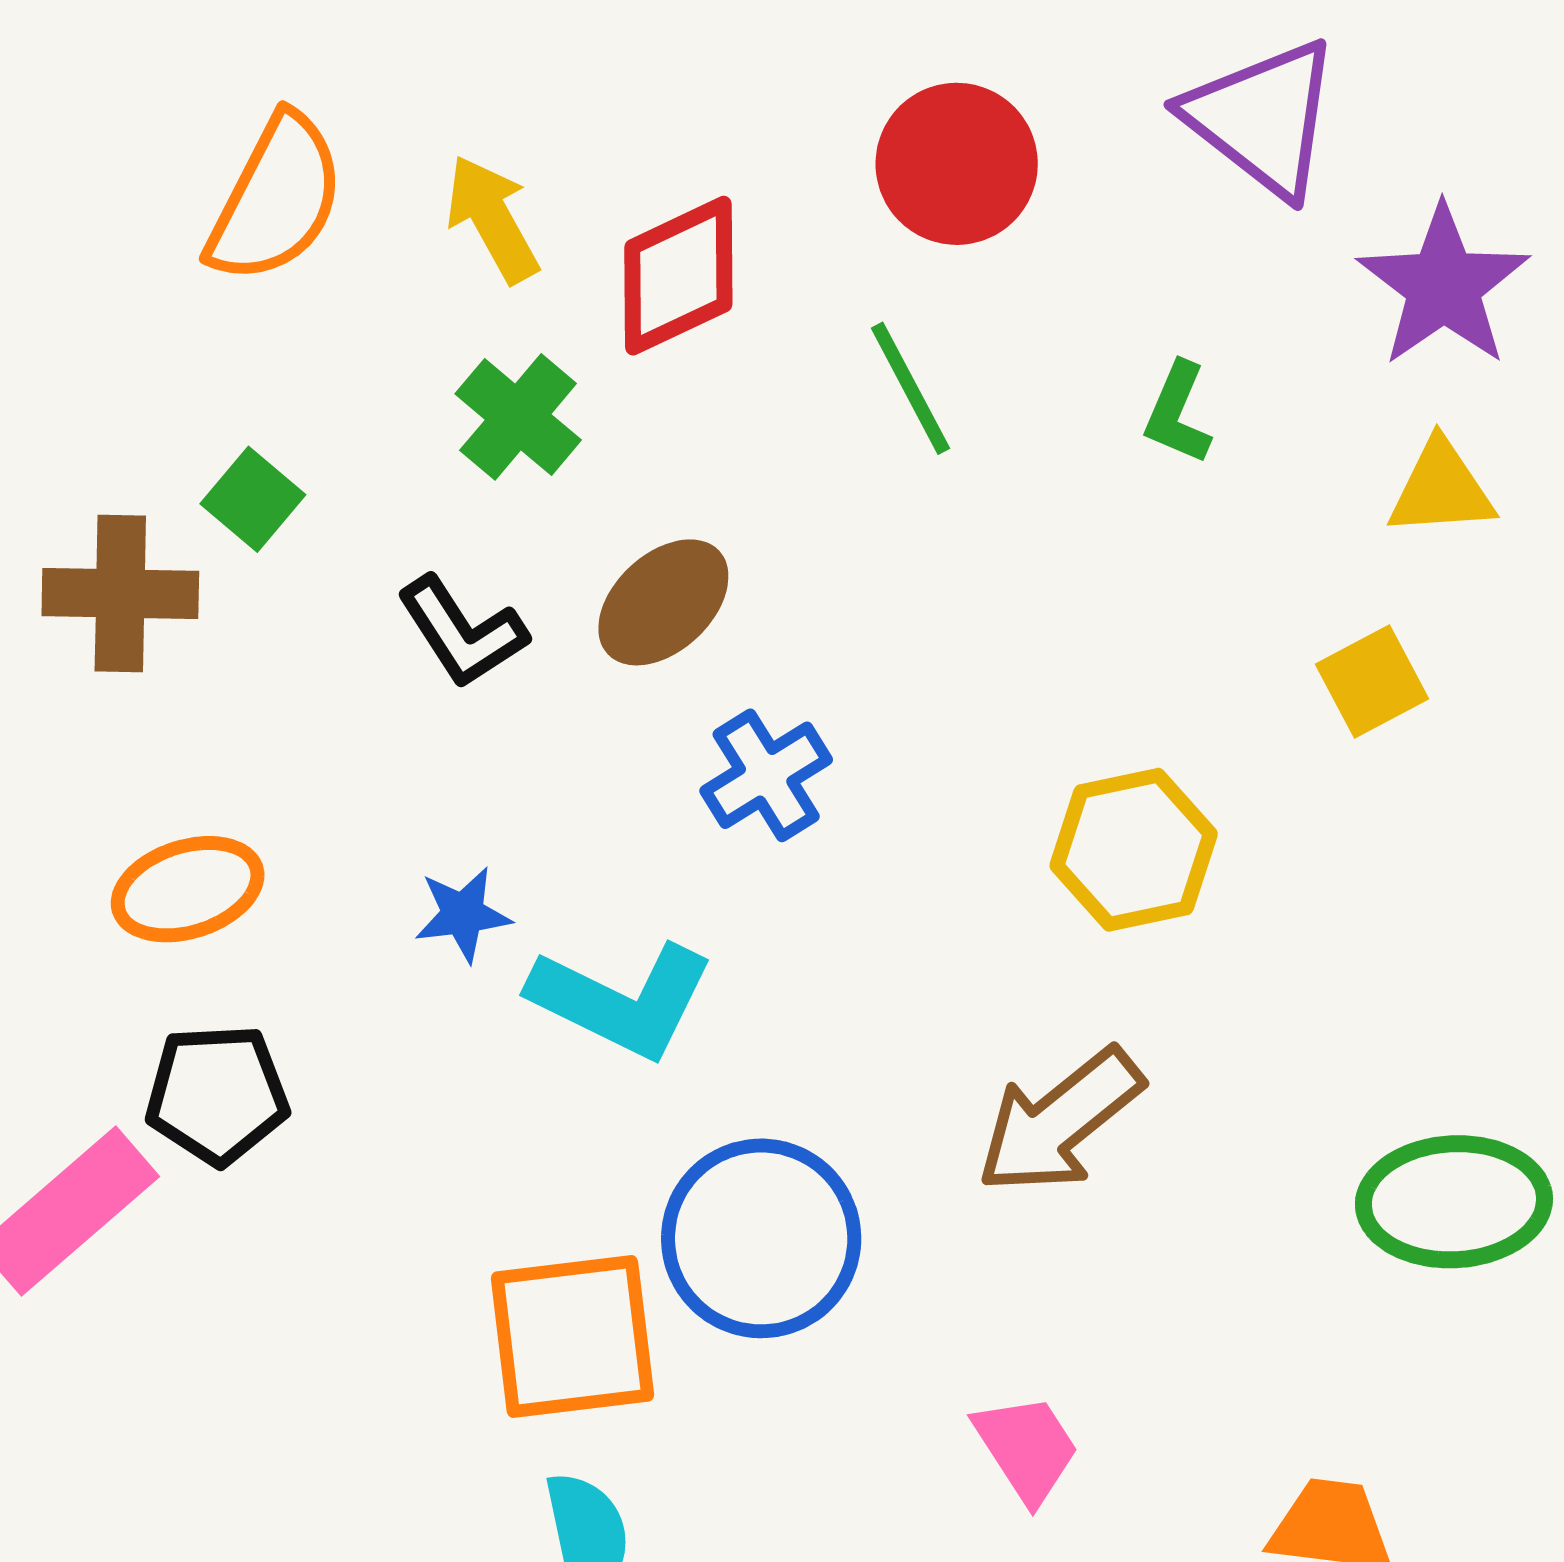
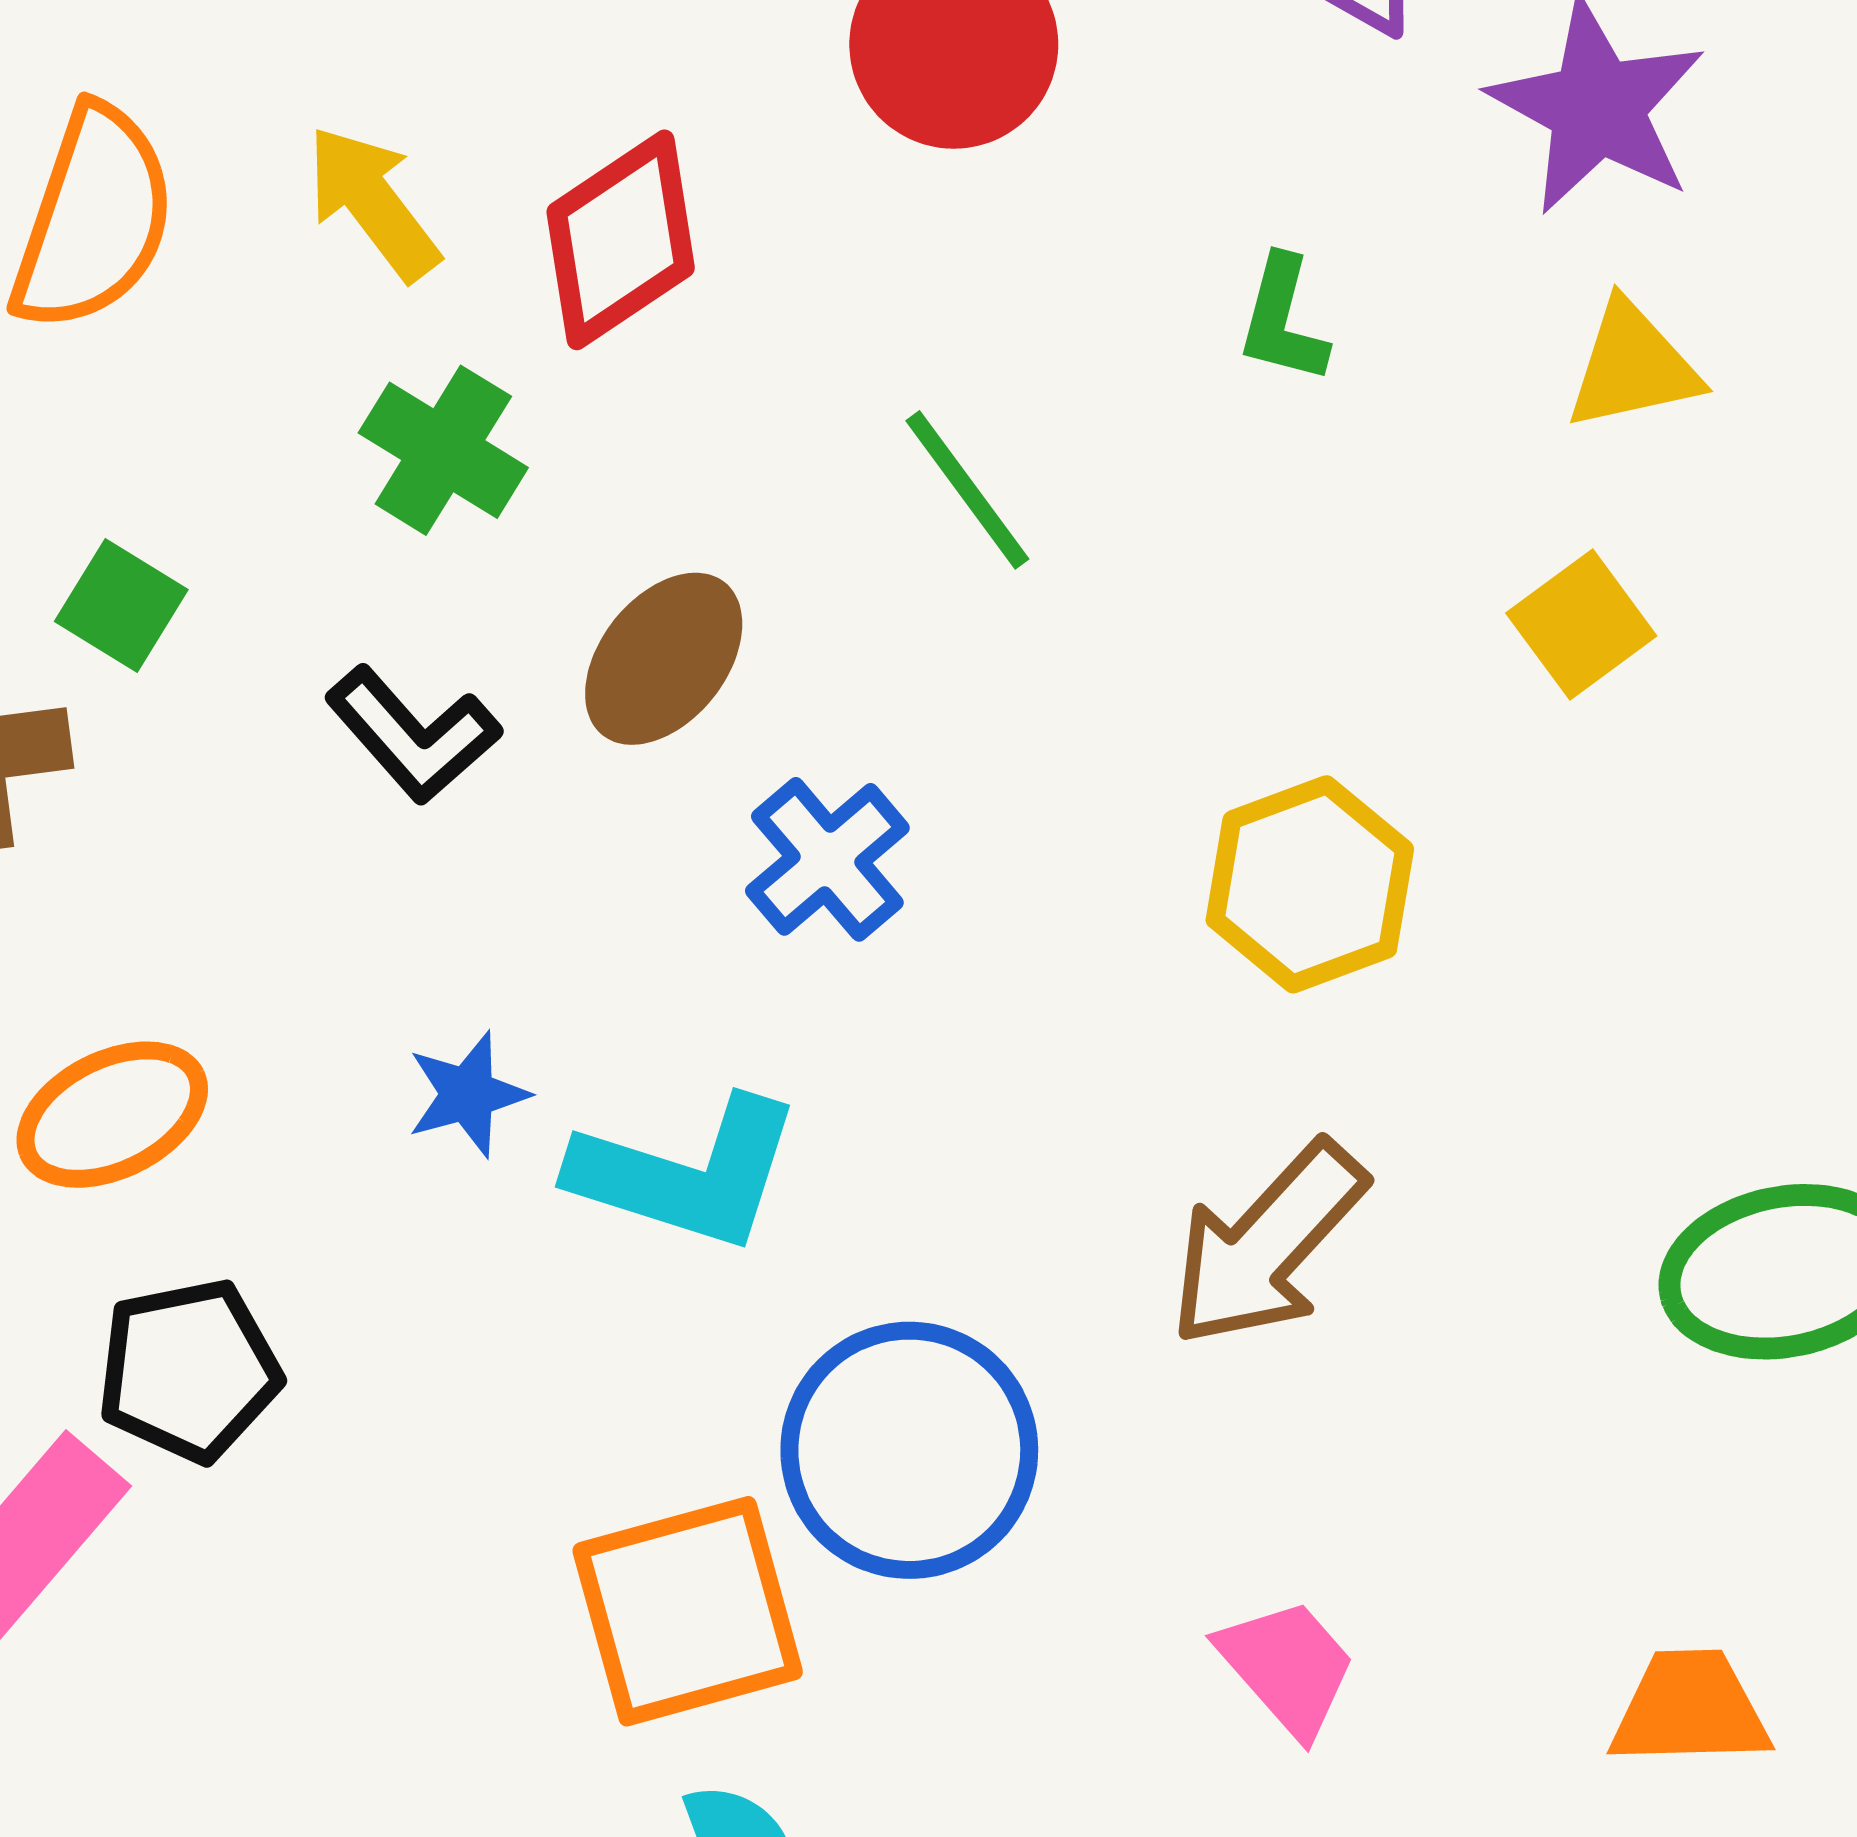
green line: (910, 388) -> (967, 490), moved

